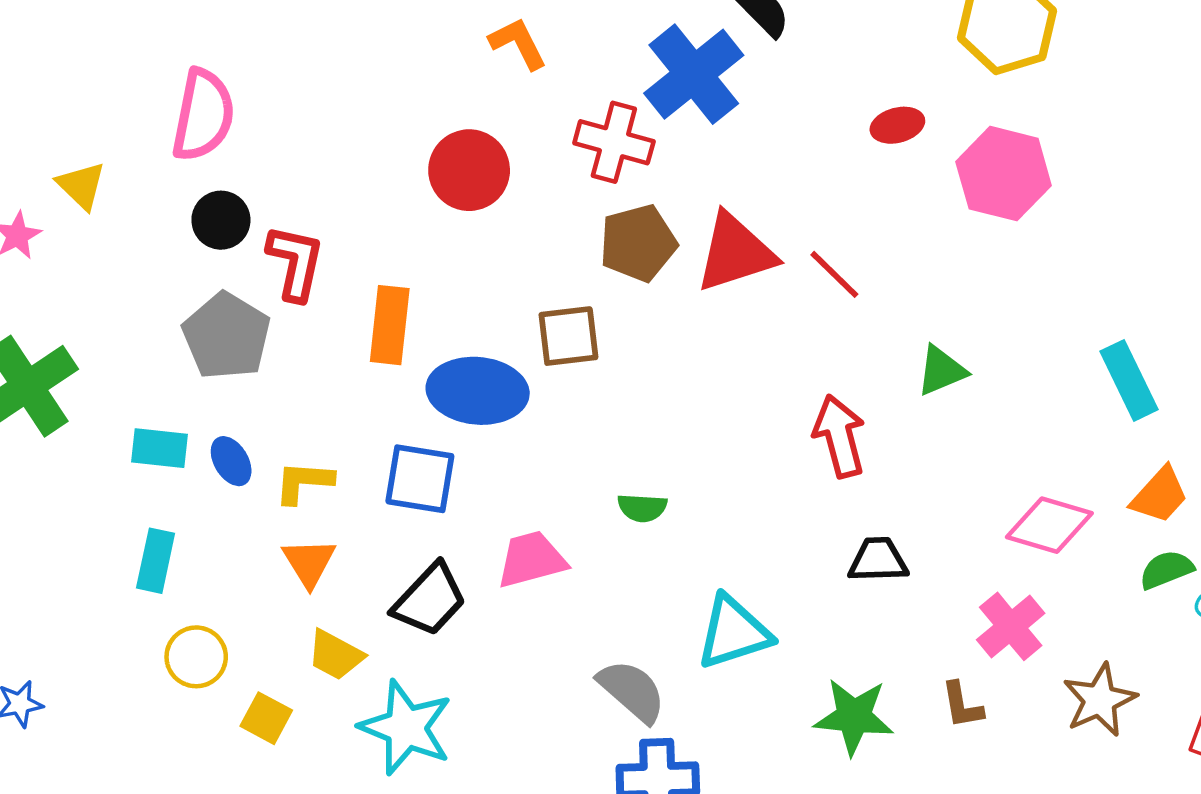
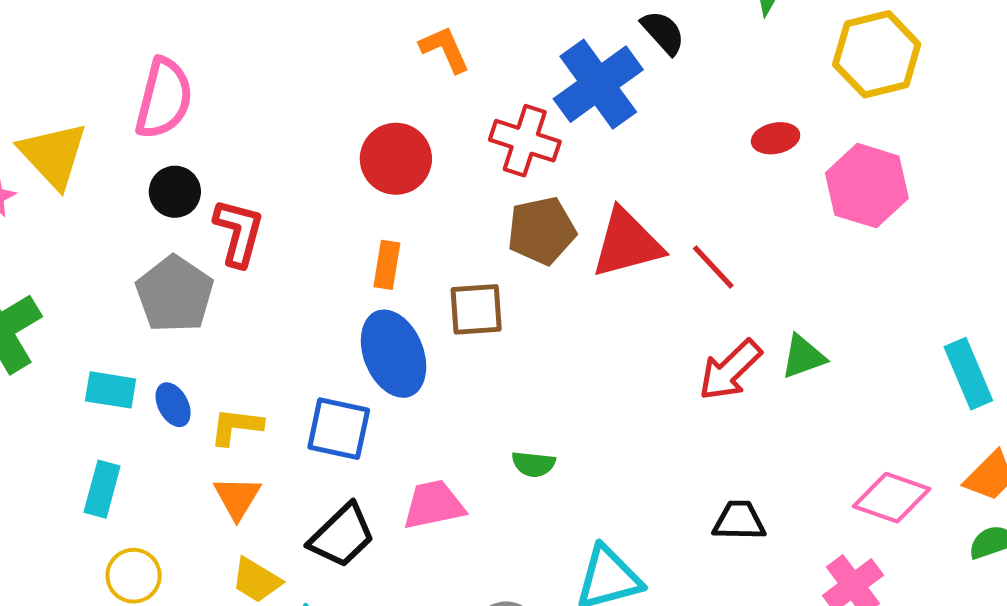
yellow triangle: (81, 186) -> (53, 155), size x1.6
orange rectangle: (390, 325) -> (387, 265), moved, size x0.7
blue ellipse: (478, 391) -> (394, 354), turned 60
red arrow: (839, 436) -> (730, 370), moved, turned -122

